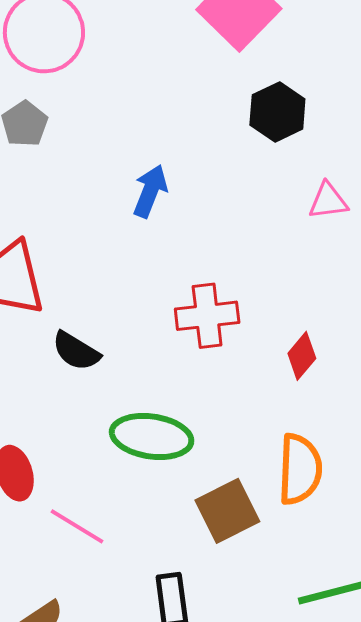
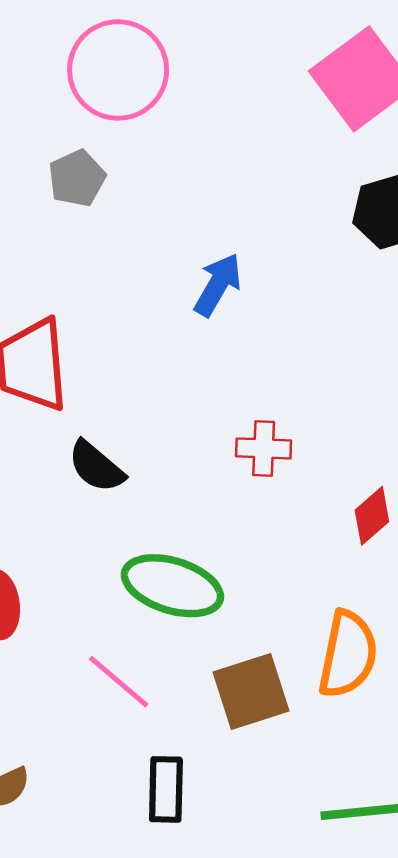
red cross: (207, 316) -> (264, 448), size x0.7
pink line: (77, 526) -> (119, 682), moved

